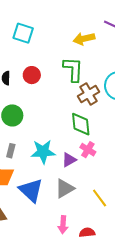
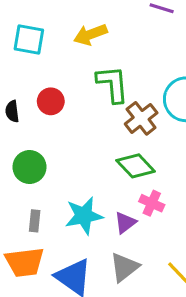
yellow arrow: (84, 39) -> (90, 34), moved
green diamond: (81, 124) -> (136, 166), turned -30

